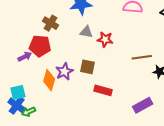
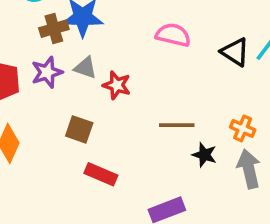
brown cross: (50, 23) -> (54, 29), moved, turned 35
purple star: (64, 71) -> (47, 72), moved

